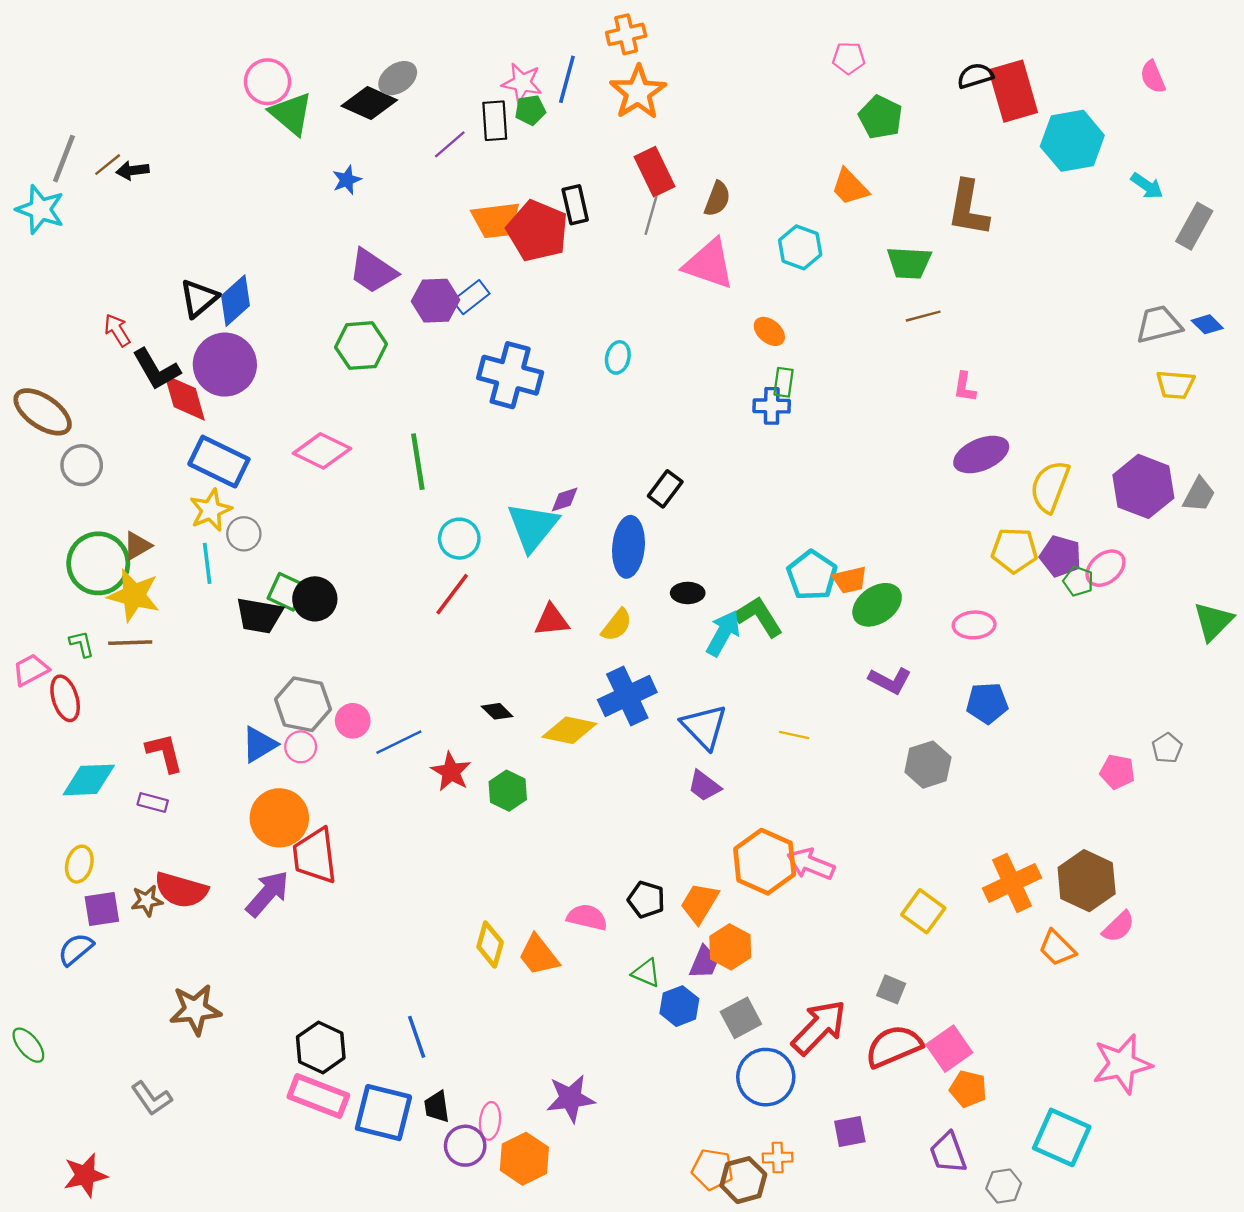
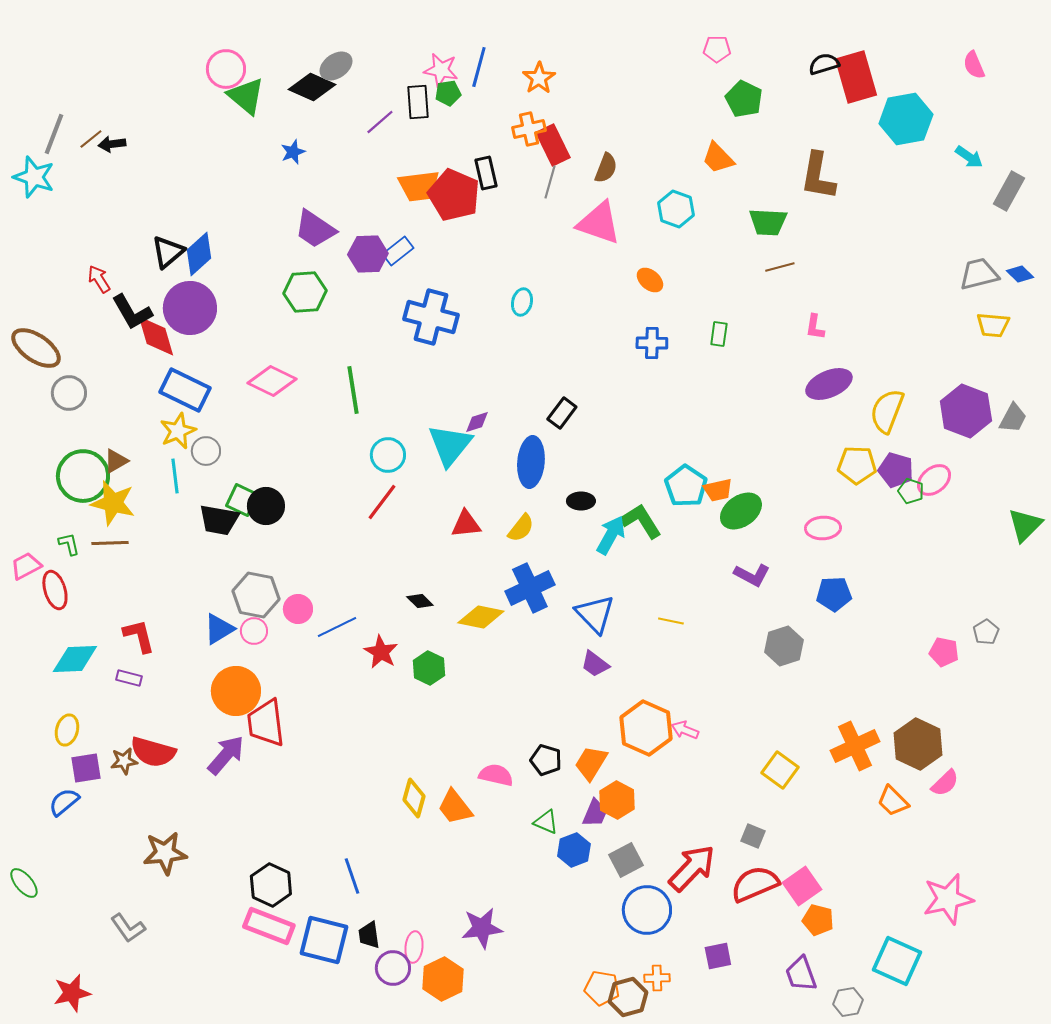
orange cross: (626, 34) -> (529, 129), moved
orange star: (638, 92) -> (539, 78), size x0.7
green rectangle: (784, 382) -> (719, 334), moved
pink arrow: (811, 864) -> (685, 730), size x0.7

